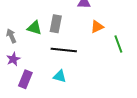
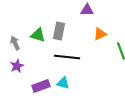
purple rectangle: (25, 79) -> (41, 86), moved, turned 48

